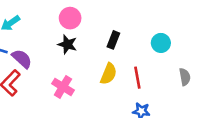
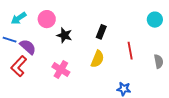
pink circle: (70, 18) -> (47, 19), moved
cyan circle: (161, 43) -> (155, 20), moved
red line: (137, 78) -> (130, 51), moved

